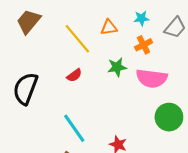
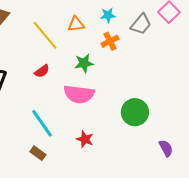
pink semicircle: (152, 78) -> (79, 94), moved

